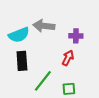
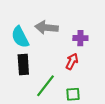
cyan semicircle: (19, 35) -> (20, 37), turned 85

